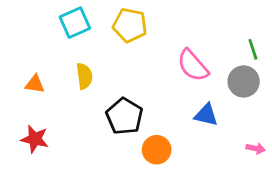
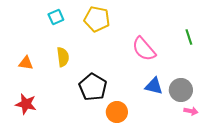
cyan square: (75, 23) -> (56, 17), size x0.7
gray circle: (244, 81) -> (181, 90), moved

